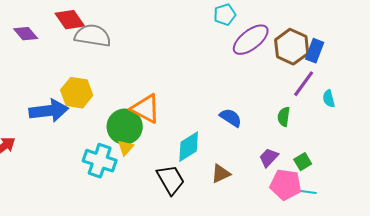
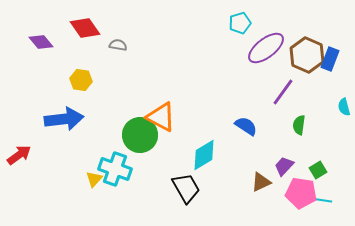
gray semicircle: (93, 36) -> (118, 45), moved, size x0.5
purple line: (304, 84) -> (283, 92), moved
yellow hexagon: (77, 93) -> (81, 80), moved, size x0.7
yellow triangle: (126, 148) -> (94, 179), moved
brown triangle: (221, 174) -> (261, 182), moved

